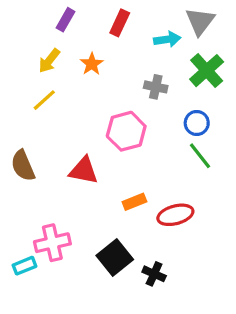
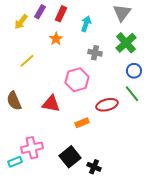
red rectangle: (120, 23) -> (61, 14), moved
cyan arrow: (167, 39) -> (86, 24), moved, turned -63
yellow arrow: (49, 61) -> (21, 22), moved
blue circle: (197, 123) -> (134, 71), moved
green line: (200, 156) -> (132, 94), moved
red ellipse: (175, 215) -> (107, 105), moved

